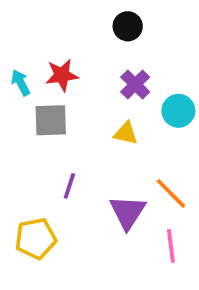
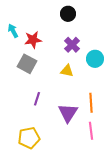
cyan arrow: (21, 83) -> (13, 31), moved
gray square: (51, 120) -> (27, 64), turned 30
orange line: (171, 193) -> (91, 103), turned 42
yellow pentagon: (36, 238) -> (29, 138), moved

